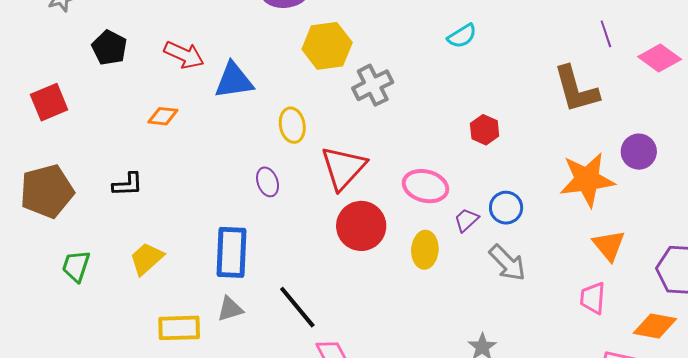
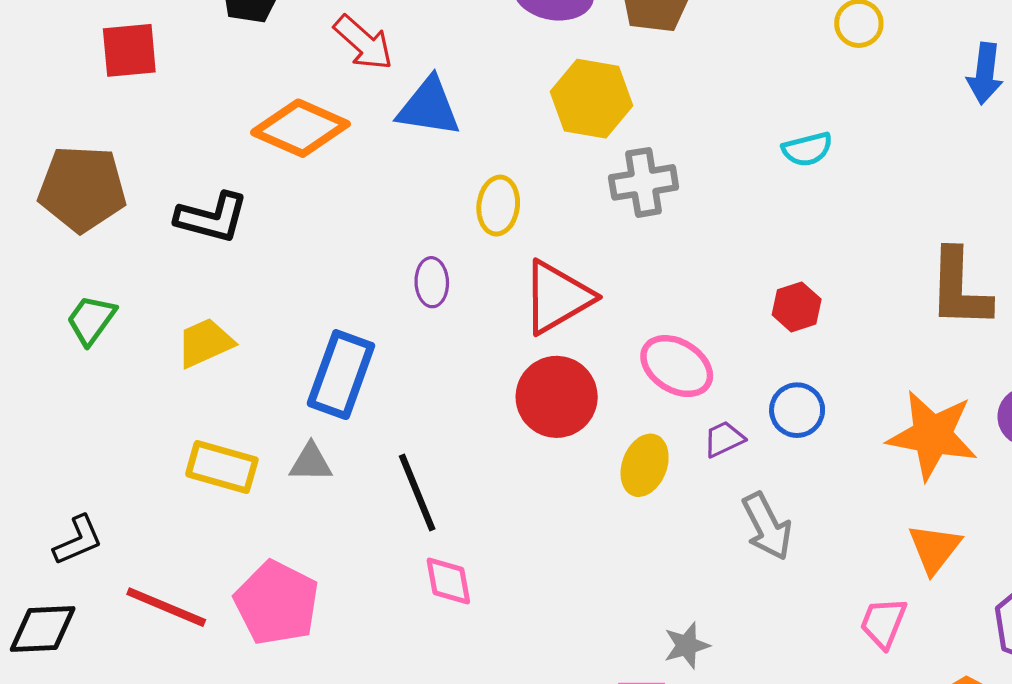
orange diamond: (163, 116) -> (300, 128), size x1.8
black L-shape: (128, 184) -> (212, 218), size x1.4
blue circle: (506, 208) -> (797, 410), moved

